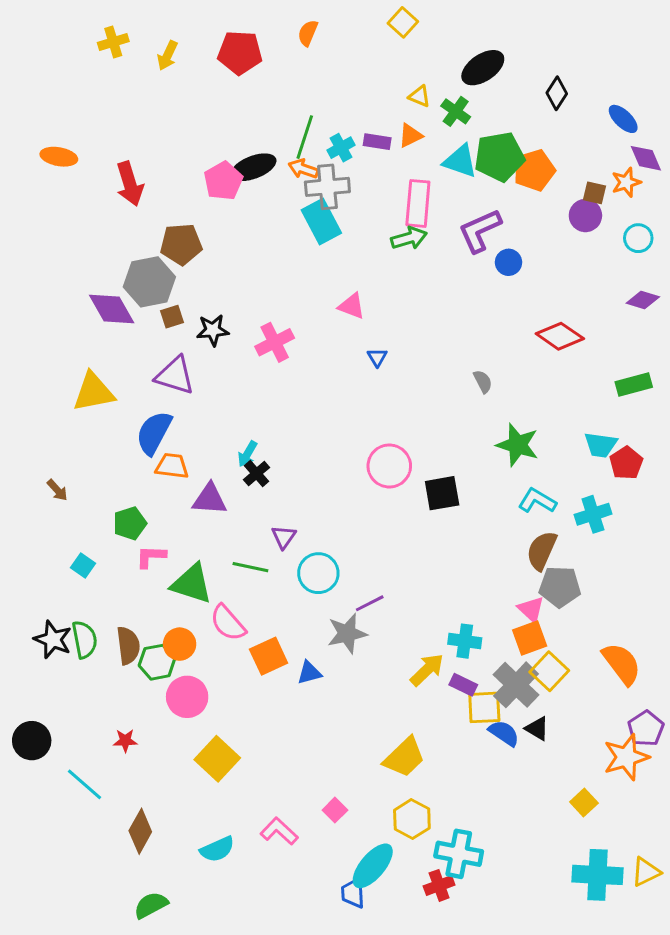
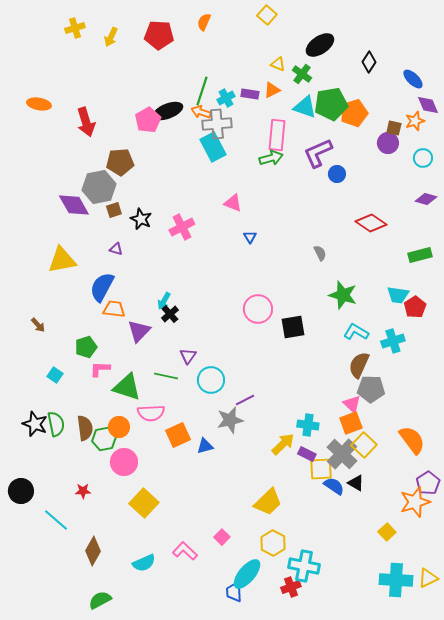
black star: (213, 330) -> (141, 219), turned 30
purple triangle: (175, 375) -> (116, 249), size x0.5
purple triangle: (210, 499) -> (139, 331), turned -50
pink semicircle: (228, 623) -> (151, 413), turned -52

